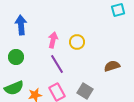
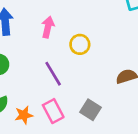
pink arrow: (53, 40) -> (48, 27), moved

